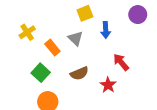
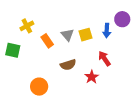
yellow square: (85, 13) -> (86, 35), moved
blue arrow: (106, 30) -> (107, 31), moved
green square: (41, 73) -> (13, 50), moved, turned -35

